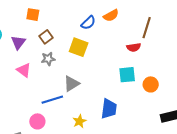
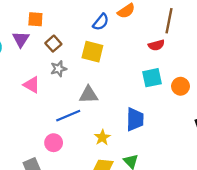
purple triangle: (18, 42) -> (21, 39), moved
gray triangle: (71, 84) -> (89, 95), turned 36

